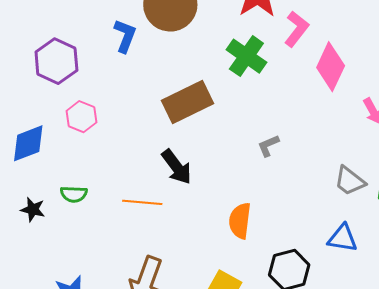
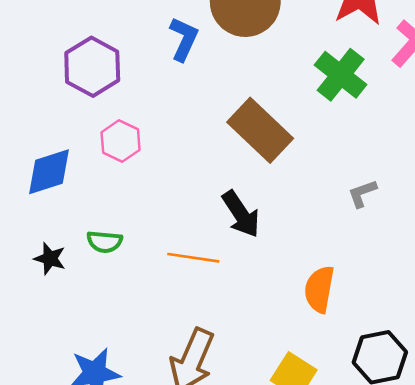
brown rectangle: (187, 102) -> (260, 130), turned 66

